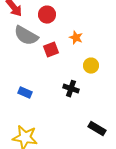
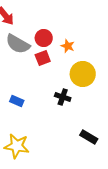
red circle: (47, 15) -> (44, 38), moved
yellow circle: (91, 66) -> (83, 74), size x1.6

